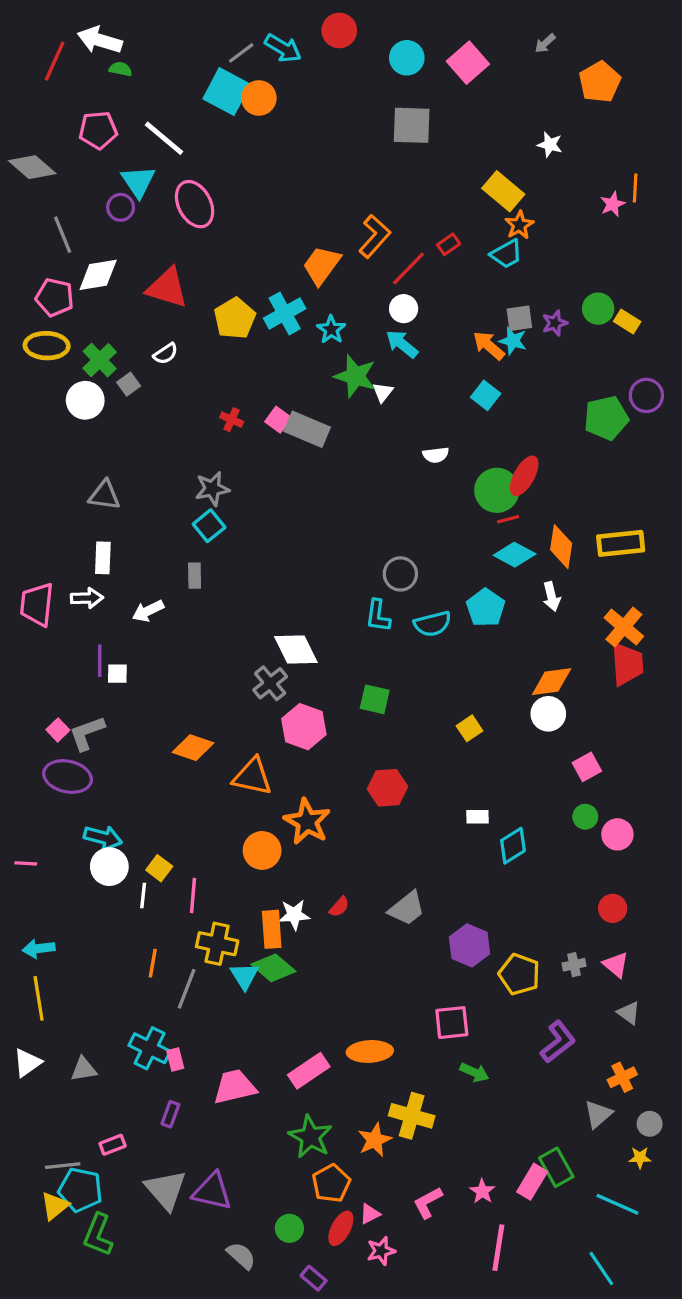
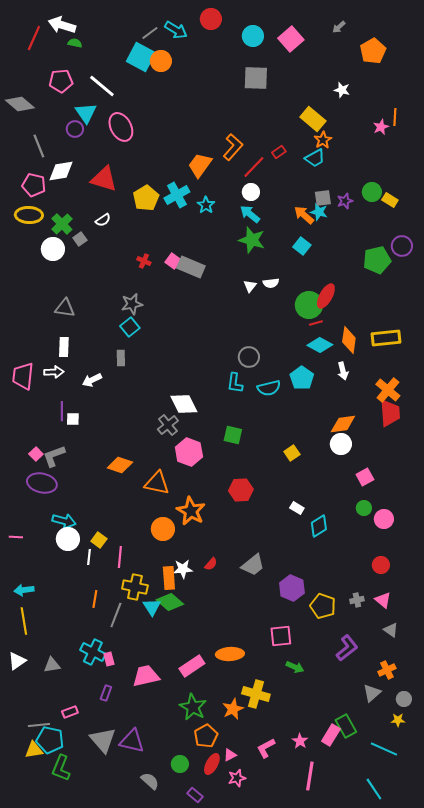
green star: (355, 376) -> (252, 240), moved
white triangle: (383, 392) -> (250, 286), moved
white rectangle: (478, 817) -> (297, 508), turned 32
yellow triangle: (55, 1206) -> (34, 750), turned 30

